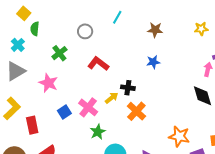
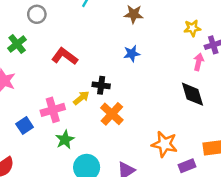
yellow star: (201, 29) -> (192, 28), moved
gray circle: (85, 31) -> (37, 14), moved
pink cross: (88, 107) -> (53, 110), turned 36
blue square: (64, 112) -> (25, 126), moved

